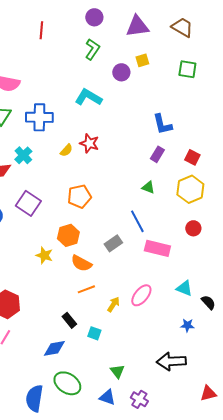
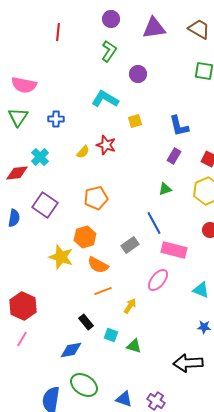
yellow square: (142, 60) -> (135, 121), moved
blue cross: (39, 117) -> (56, 119), size x0.6
green triangle: (148, 187) -> (165, 189), turned -40
yellow star: (44, 255) -> (61, 257), size x1.4
pink ellipse: (141, 295) -> (158, 280), moved
green triangle: (117, 371) -> (134, 346), moved, turned -35

